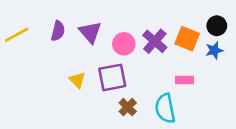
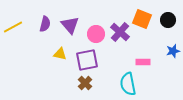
orange square: (187, 39) -> (142, 19), moved
blue star: (214, 50) -> (173, 51), moved
yellow triangle: (77, 80) -> (60, 54), moved, turned -32
brown cross: (128, 107) -> (85, 83), moved

